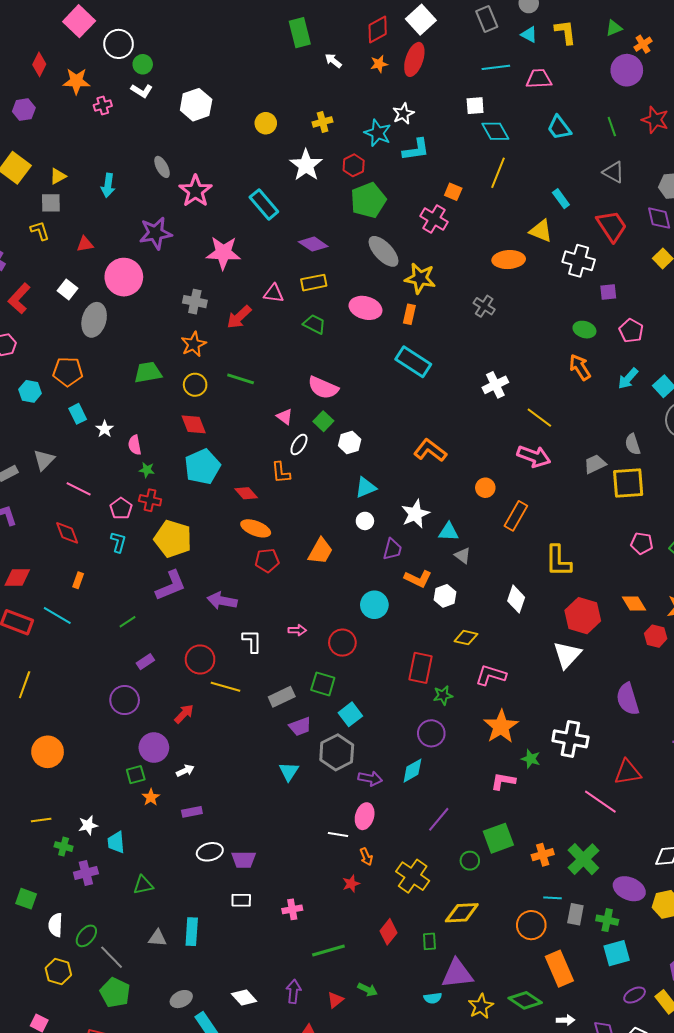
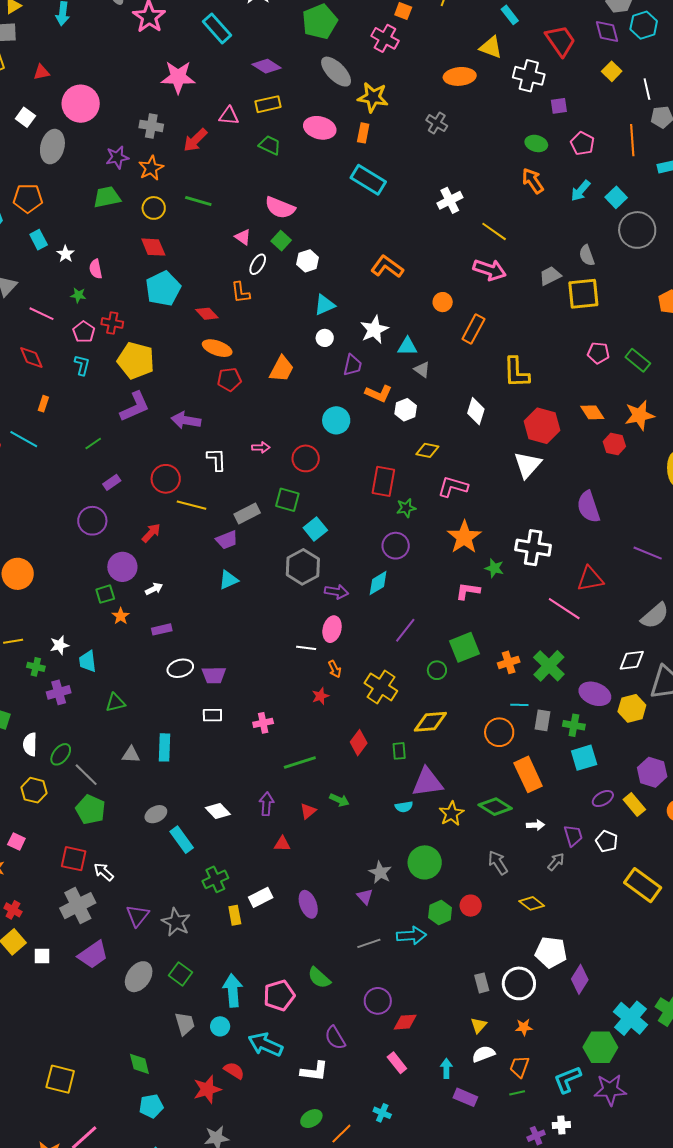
purple star: (156, 233) -> (117, 157), moved, size x0.7
green star: (147, 470) -> (78, 295), moved
purple trapezoid: (300, 726) -> (227, 540), moved
cyan triangle: (289, 772) -> (229, 580), moved, turned 35

